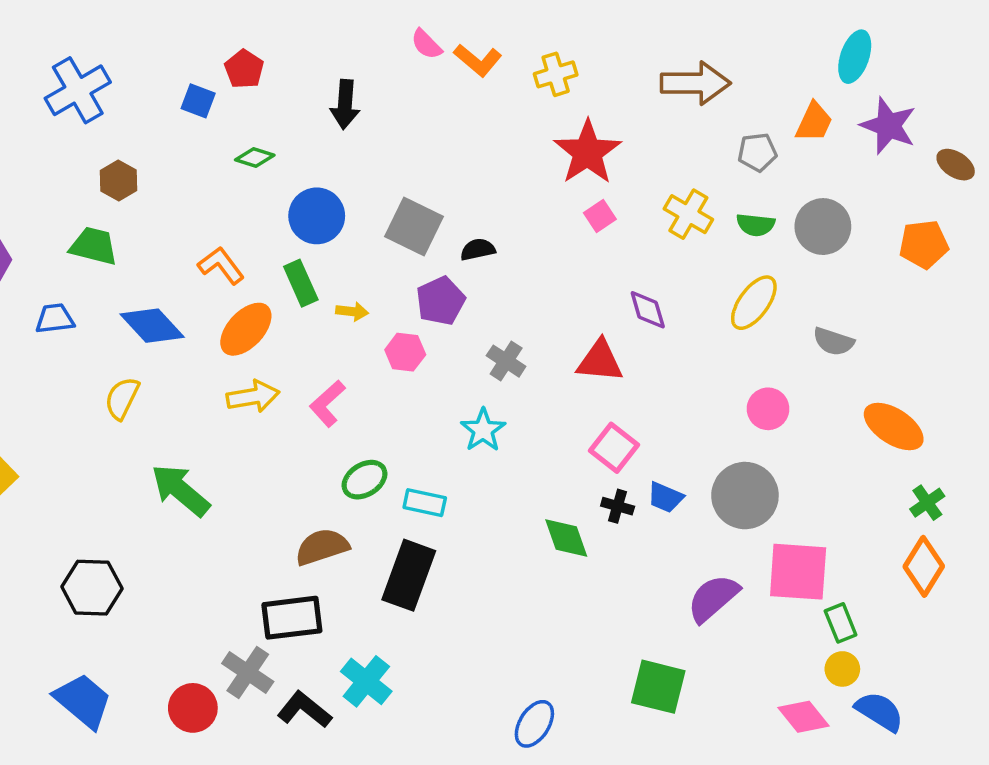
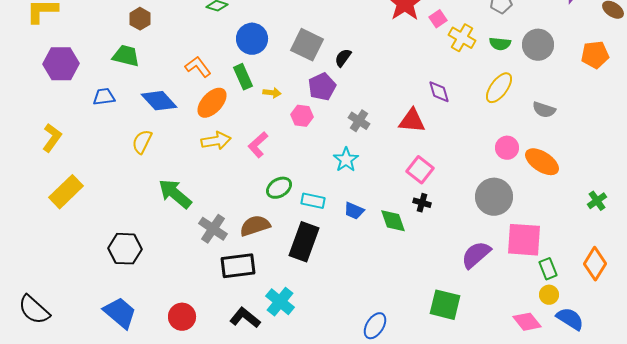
pink square: (600, 216) -> (438, 19), moved
black semicircle: (478, 250) -> (343, 58), turned -42
orange ellipse: (894, 427) -> (542, 162), moved
blue trapezoid: (665, 497) -> (354, 211), moved
orange diamond: (924, 566) -> (595, 264), moved
gray cross: (248, 673) -> (213, 229), moved

